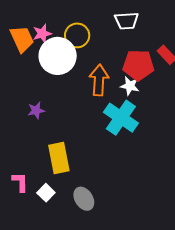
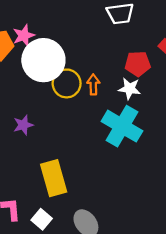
yellow circle: (77, 35) -> (67, 83), moved
red pentagon: (138, 65) -> (138, 64), size x0.7
orange arrow: (99, 80) -> (93, 84), size x0.6

